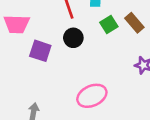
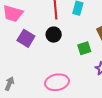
green square: (109, 25) -> (84, 48), moved

